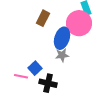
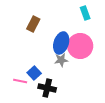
brown rectangle: (43, 18) -> (33, 24), moved
pink circle: (79, 23) -> (80, 46), moved

